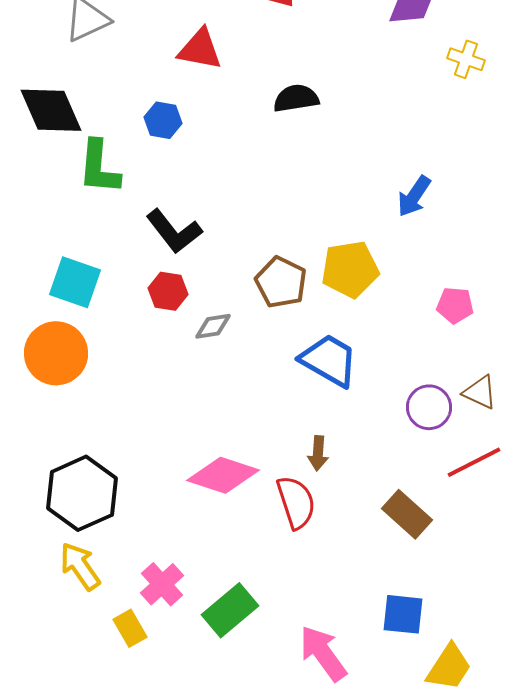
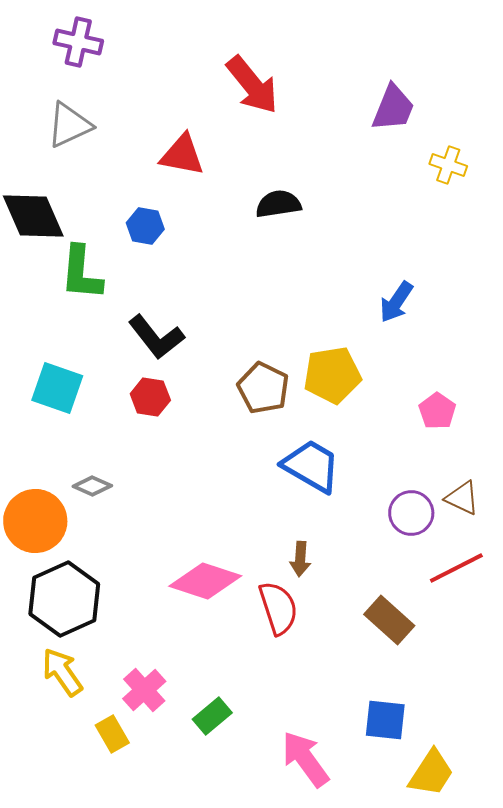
pink pentagon: (455, 305) -> (437, 411), turned 30
gray diamond: (213, 326) -> (92, 486), moved, turned 33
orange circle: (56, 353) -> (35, 521), moved
green rectangle: (230, 610) -> (212, 716), size x0.7

